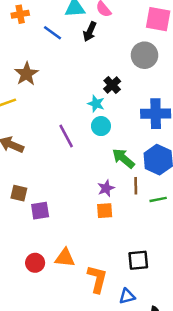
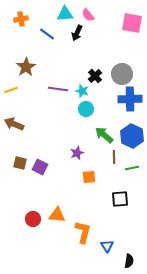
gray circle: (144, 55) -> (122, 74), moved
purple line: (66, 136) -> (58, 89), moved, turned -54
purple star: (106, 188) -> (77, 153), moved
purple square: (40, 211) -> (40, 167), moved, turned 35
black square: (138, 260) -> (120, 199), moved
blue triangle: (127, 296) -> (107, 246), turned -48

